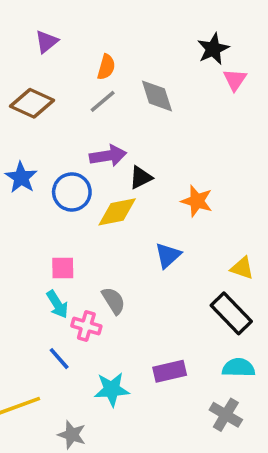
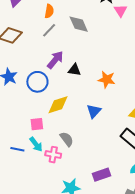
purple arrow: (108, 156) -> (55, 60), turned -36
black triangle: (141, 177) -> (74, 70), turned 40
yellow diamond: (117, 212) -> (58, 105), moved
blue line: (59, 359) -> (17, 149), moved, turned -32

